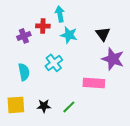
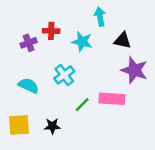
cyan arrow: (60, 14) -> (100, 17), moved
black triangle: (103, 34) -> (123, 40), turned -42
cyan semicircle: (24, 72) -> (29, 86), turned -54
green line: (69, 107) -> (82, 105), moved

